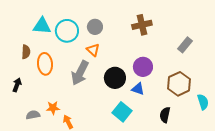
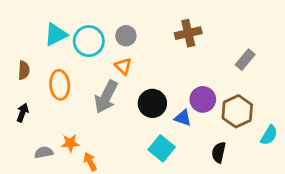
cyan triangle: (42, 26) -> (56, 34), turned -30
brown semicircle: (26, 52) -> (24, 70), moved
purple circle: (143, 67) -> (203, 99), moved
cyan semicircle: (203, 102) -> (269, 135), turned 49

